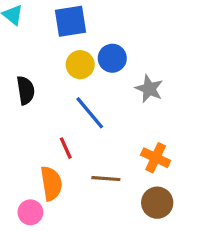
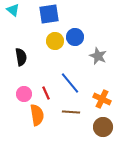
blue line: (90, 113) -> (70, 83), moved
pink circle: (30, 212) -> (24, 94), moved

